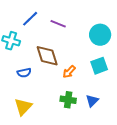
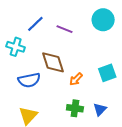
cyan circle: (100, 35) -> (103, 20), moved
blue semicircle: (24, 73) -> (29, 80), size x1.5

